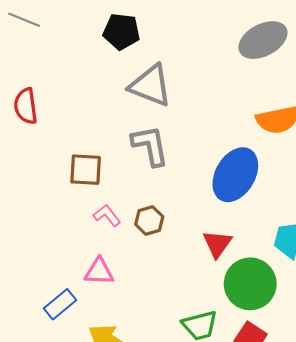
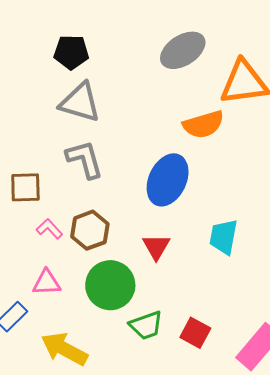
black pentagon: (121, 32) -> (71, 52), moved
brown hexagon: (149, 220) -> (90, 230), size x1.4
green circle: (250, 284) -> (110, 285), moved

